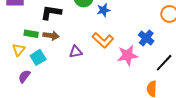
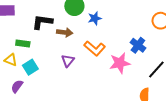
brown arrow: (51, 36) -> (65, 32), moved
yellow triangle: (19, 50) -> (11, 60), turned -48
purple triangle: (76, 52) -> (68, 61), turned -40

